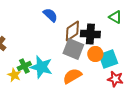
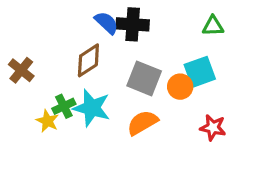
green triangle: (115, 17) -> (213, 26), turned -32
brown diamond: (72, 31) -> (88, 60), moved
black cross: (90, 34) -> (133, 24), moved
cyan square: (108, 59) -> (200, 72), moved

